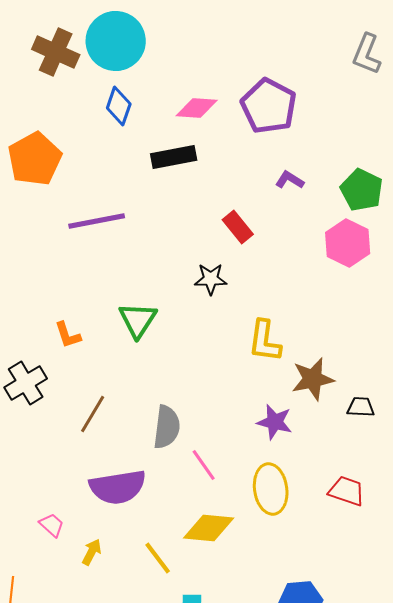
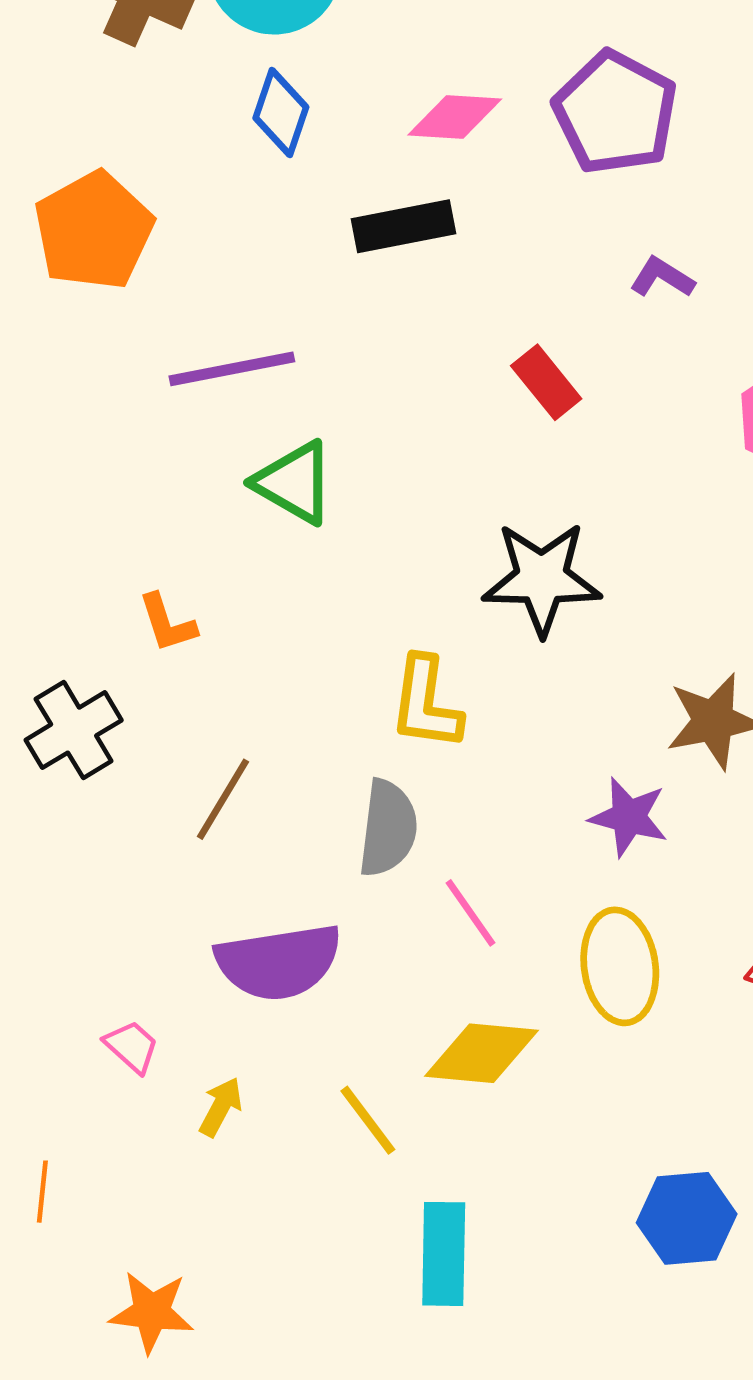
black star: (211, 279) -> (542, 578), moved, size x1.6
green triangle: (138, 320) -> (294, 483), moved, turned -33
yellow L-shape: (265, 341) -> (426, 703), moved

